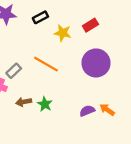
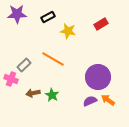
red rectangle: (90, 25) -> (101, 24), moved
purple circle: (96, 63) -> (98, 77), moved

